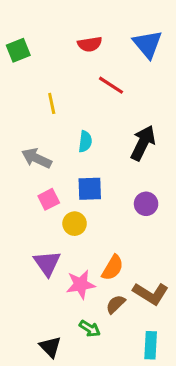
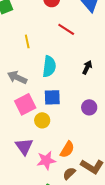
cyan semicircle: (85, 141) -> (49, 66), size x1.5
black arrow: (143, 143) -> (87, 67), size x0.6
pink square: (49, 199) -> (25, 104), size x1.5

